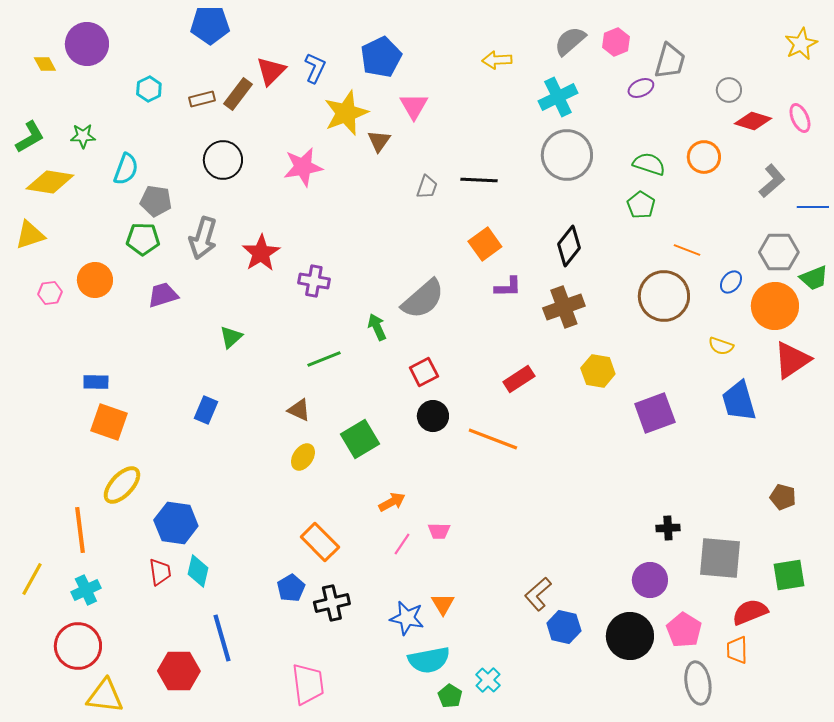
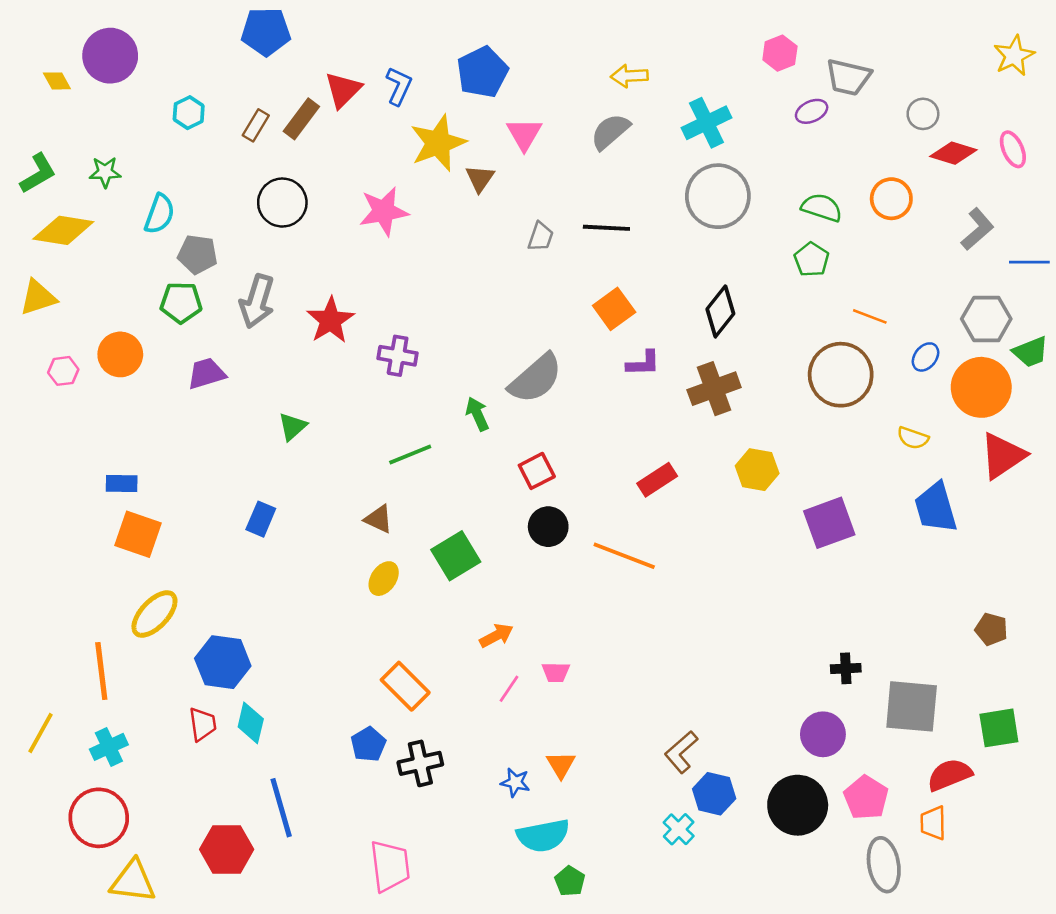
gray semicircle: (570, 41) -> (610, 132), moved
gray trapezoid: (670, 61) -> (848, 77), turned 87
brown rectangle: (202, 99) -> (256, 125), turned -45
blue star: (407, 618) -> (515, 782), size x0.7
cyan cross: (488, 680) -> (679, 829), moved

